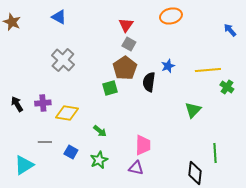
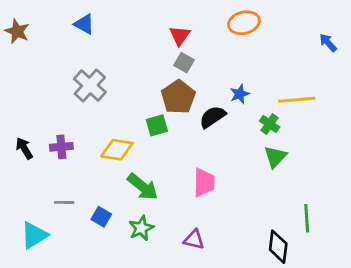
black semicircle: (149, 82) -> (213, 117), turned 48
green cross: (227, 87) -> (270, 124), moved
yellow diamond: (67, 113) -> (117, 150), moved
green arrow: (100, 131) -> (143, 187), size x1.6
pink trapezoid: (143, 145) -> (204, 182), moved

